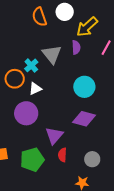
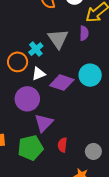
purple diamond: (84, 119) -> (62, 83), moved
purple triangle: (54, 136) -> (44, 123), moved

